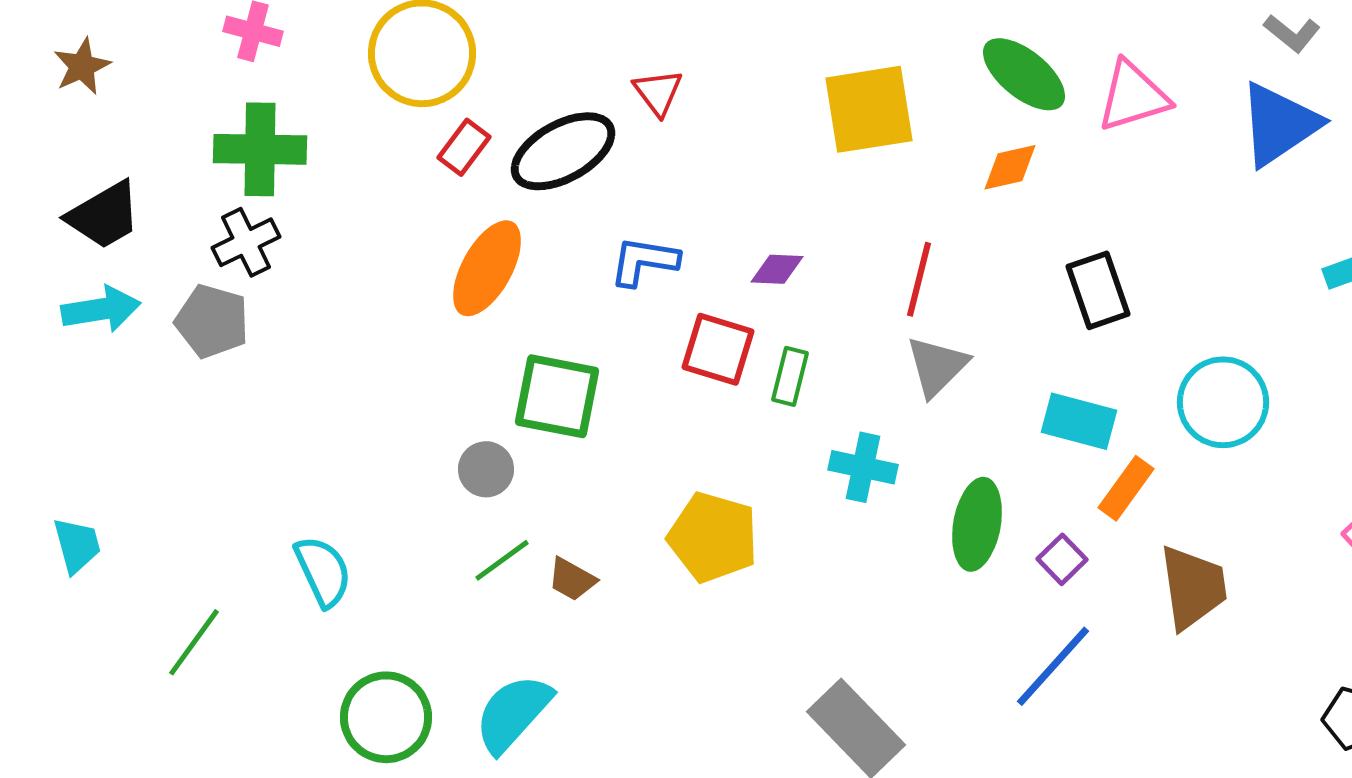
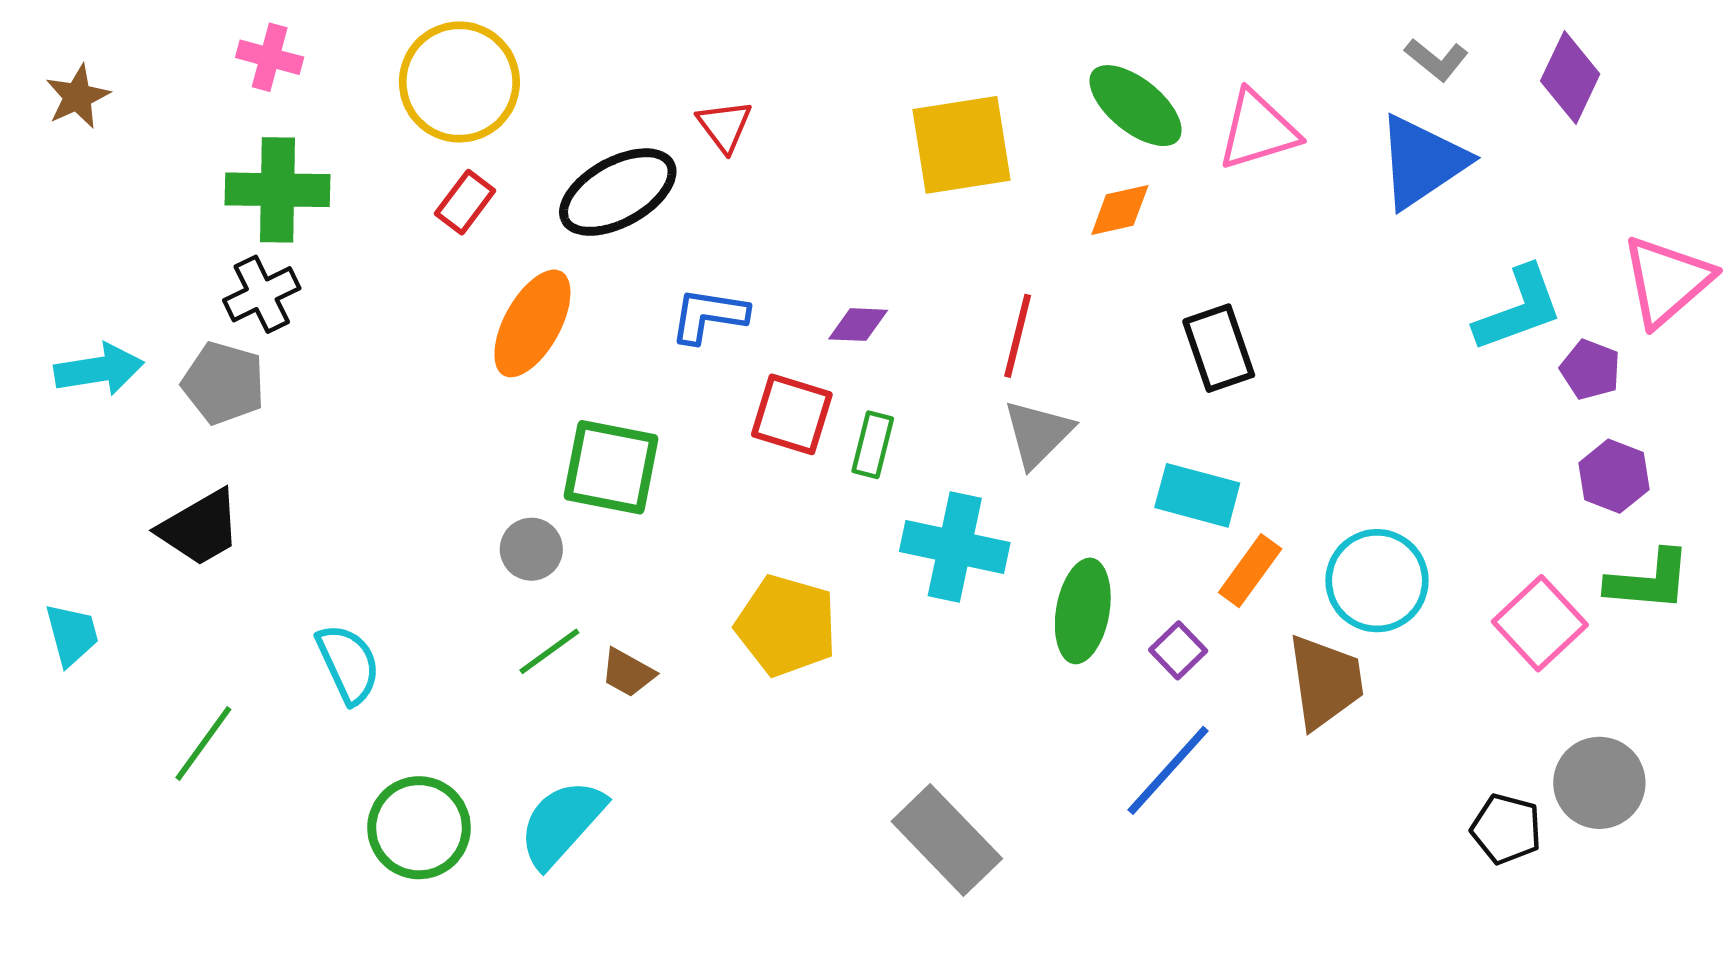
red rectangle: (464, 147) -> (465, 202), moved
black trapezoid: (104, 215) -> (200, 528), moved
cyan circle: (1223, 402) -> (1377, 581), moved
cyan cross: (863, 467) -> (955, 547), size x1.4

